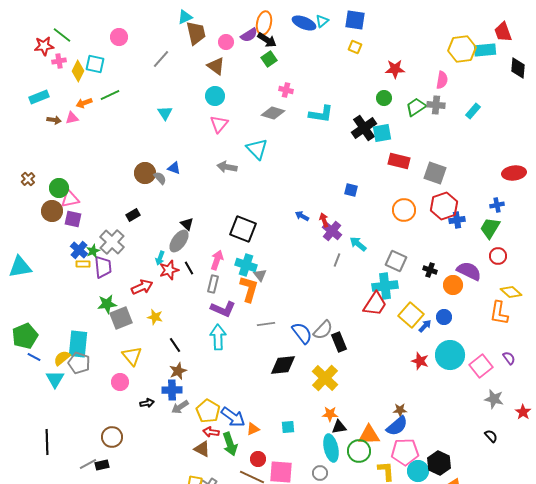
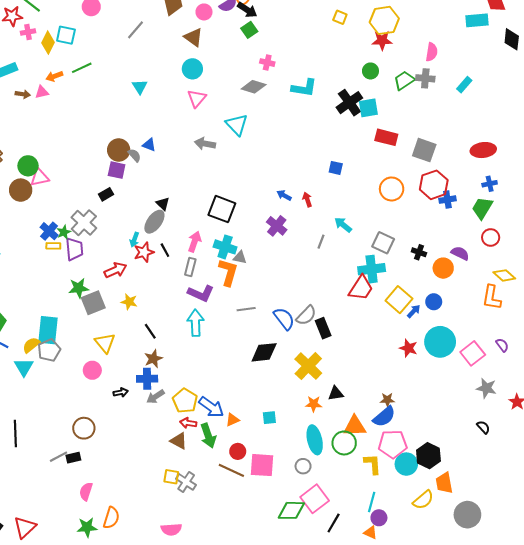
yellow hexagon: (462, 49) -> (384, 20), moved
red ellipse: (514, 173) -> (483, 150), moved
purple square: (73, 219) -> (117, 170), moved
purple cross: (332, 231) -> (277, 226), moved
purple semicircle: (469, 271) -> (460, 253), size x0.7
gray triangle: (260, 275) -> (240, 257), turned -40
gray pentagon: (79, 363) -> (49, 350), turned 30
black triangle: (339, 427) -> (336, 393), moved

